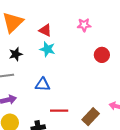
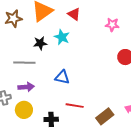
red triangle: (45, 30) -> (74, 14), moved
cyan star: (47, 49) -> (62, 37), moved

